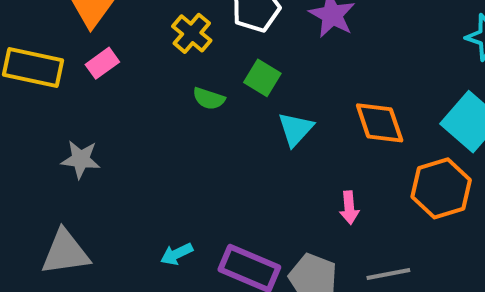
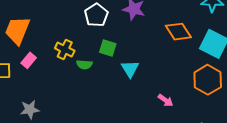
yellow cross: (192, 33) -> (65, 50), moved
orange diamond: (380, 123) -> (178, 32), moved
pink arrow: (349, 208) -> (166, 100), turned -35

